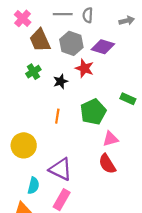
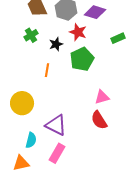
green rectangle: (128, 99) -> (118, 38), moved, turned -48
green pentagon: (93, 112) -> (82, 59), moved
orange line: (57, 116) -> (47, 70), moved

